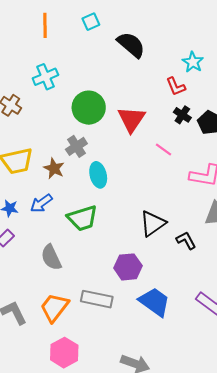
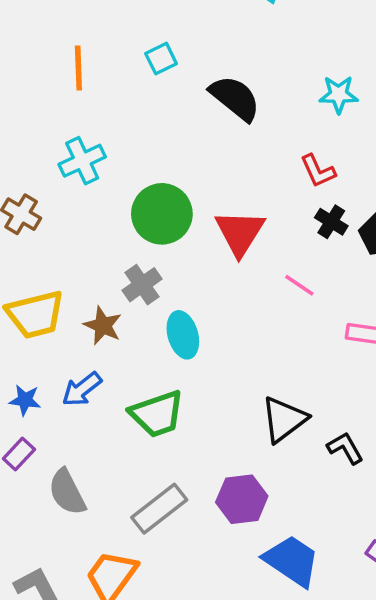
cyan star: (193, 62) -> (339, 94), moved, turned -30
gray semicircle: (51, 257) -> (67, 492), moved
gray rectangle: (97, 299) -> (159, 509), moved, turned -48

